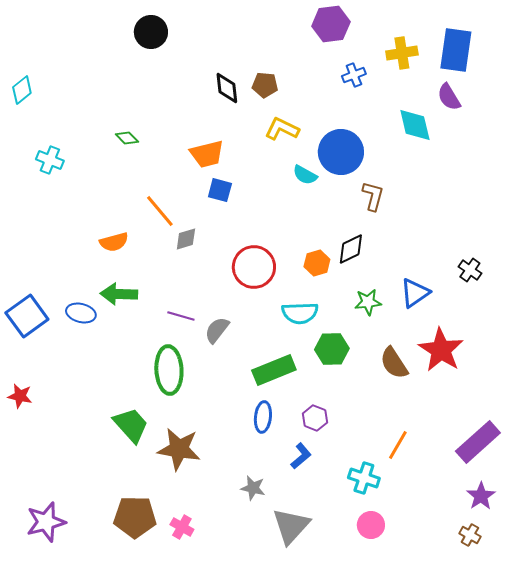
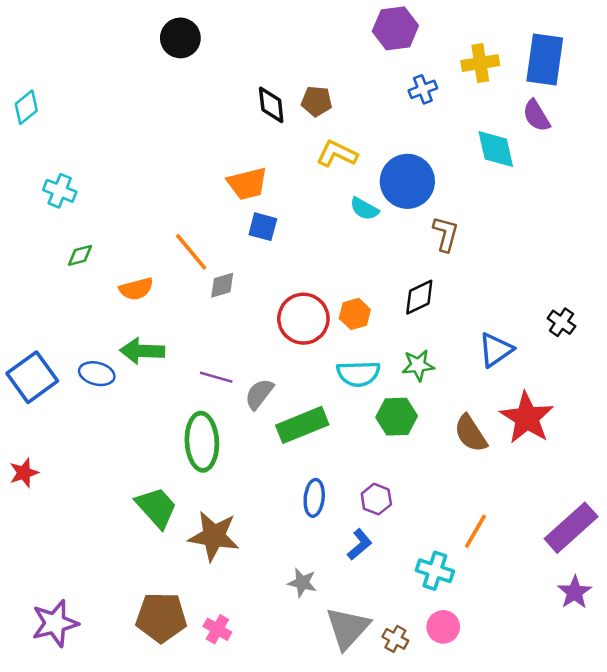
green diamond: (127, 138) -> (80, 255), moved, turned -60
orange hexagon: (317, 263) -> (355, 314), moved
green star: (368, 302) -> (418, 365), moved
green rectangle: (274, 370) -> (302, 425), moved
red star: (20, 396) -> (24, 473), turned -30
brown cross: (470, 535) -> (395, 639), moved

